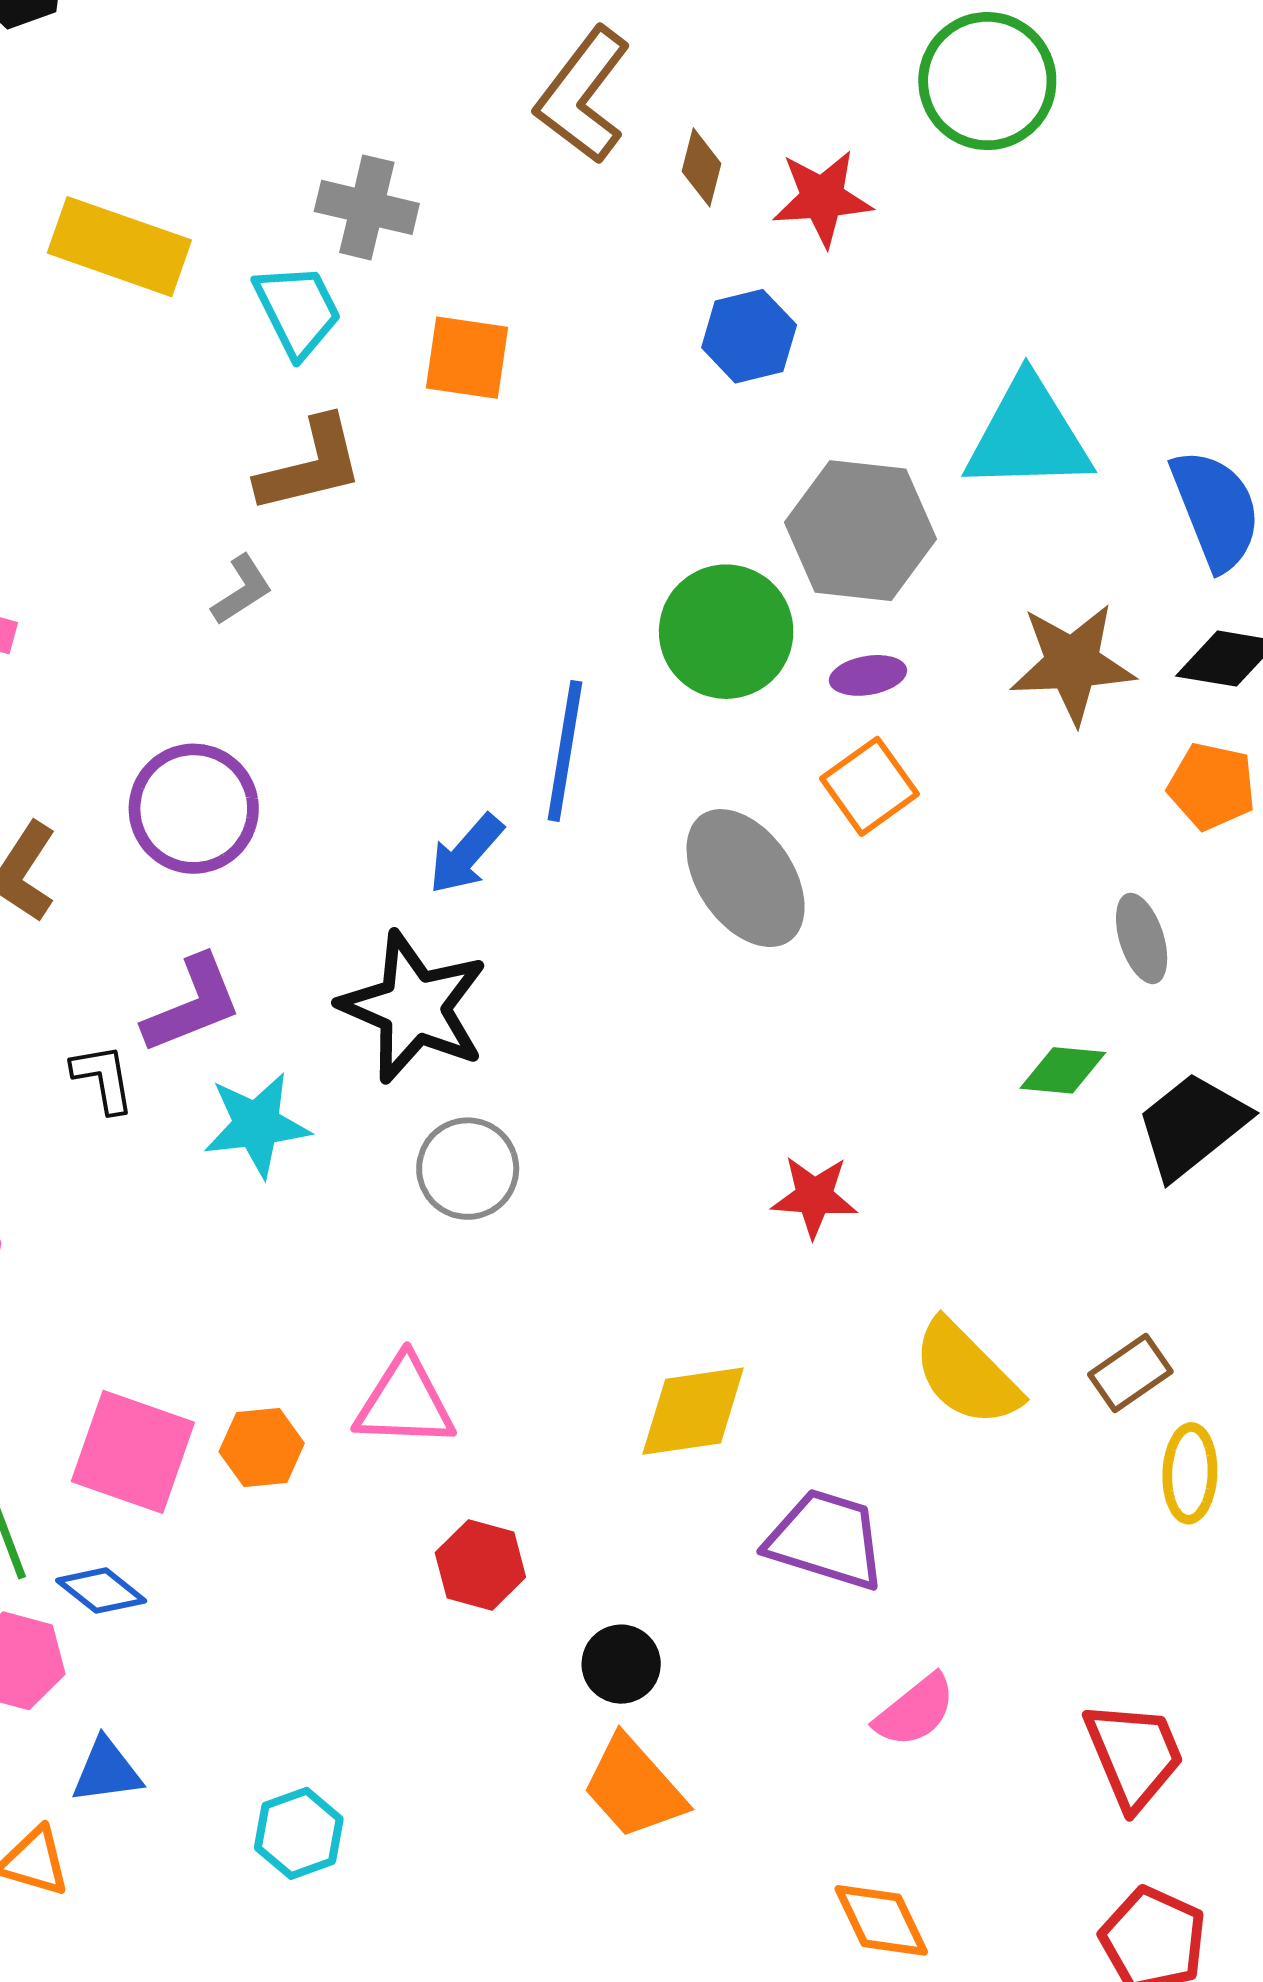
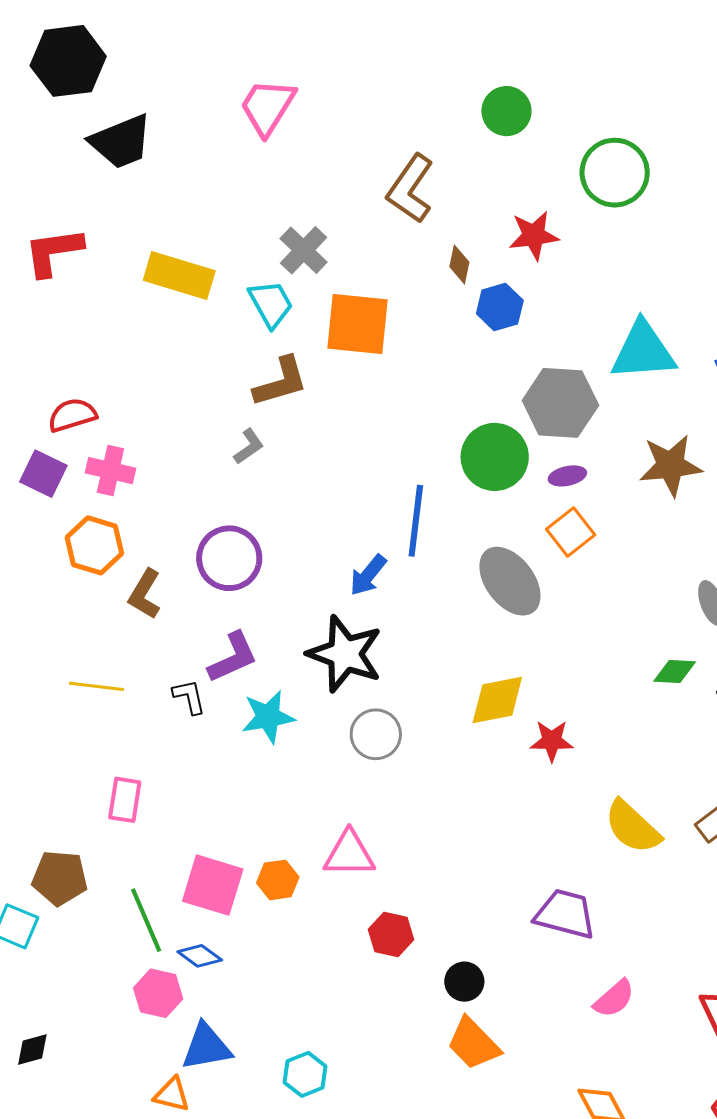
brown diamond: (701, 167) -> (459, 264), moved
gray cross: (367, 207) -> (304, 250), turned 33
orange square: (467, 358) -> (358, 324), size x1.5
yellow diamond: (693, 1411) -> (497, 700), moved
blue triangle: (107, 1771) -> (206, 1047), size x1.4

